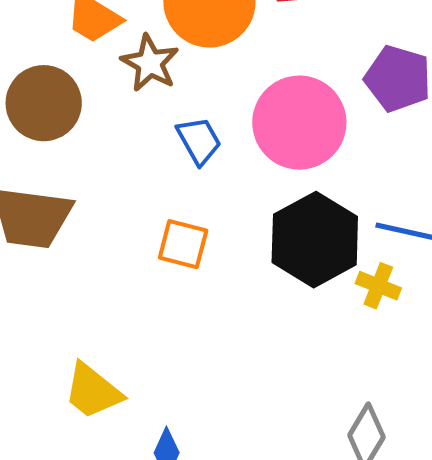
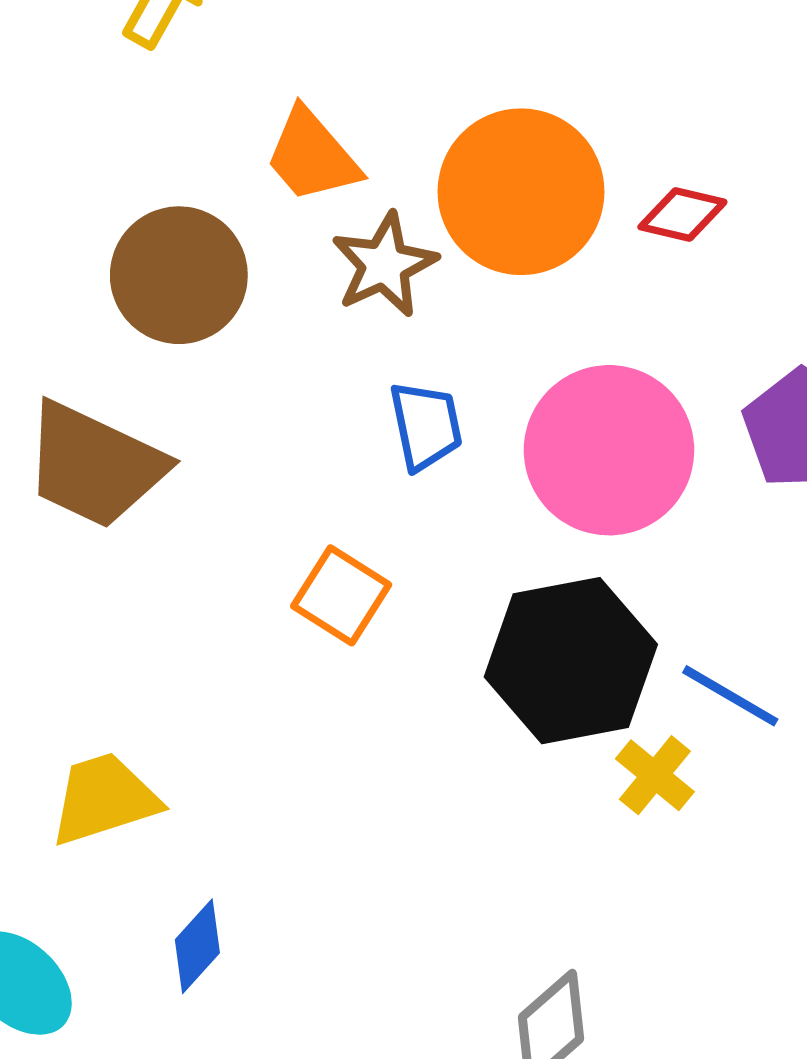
yellow trapezoid: (93, 391) -> (104, 799), turned 106

